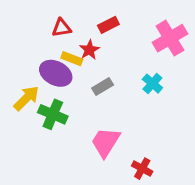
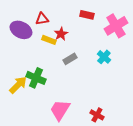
red rectangle: (108, 25) -> (87, 15), moved, turned 40
purple ellipse: (56, 73) -> (21, 30), moved
yellow arrow: (26, 98) -> (18, 85), moved
pink trapezoid: (106, 142) -> (60, 110), moved

